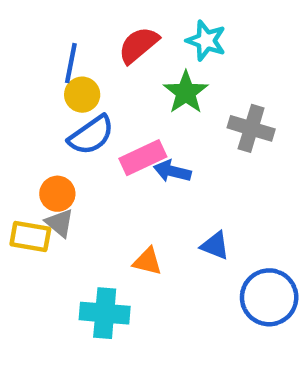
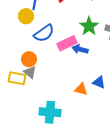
green star: (186, 92) -> (89, 26), moved
yellow circle: (82, 95) -> (26, 16), moved
orange triangle: (147, 261) -> (81, 89), moved

